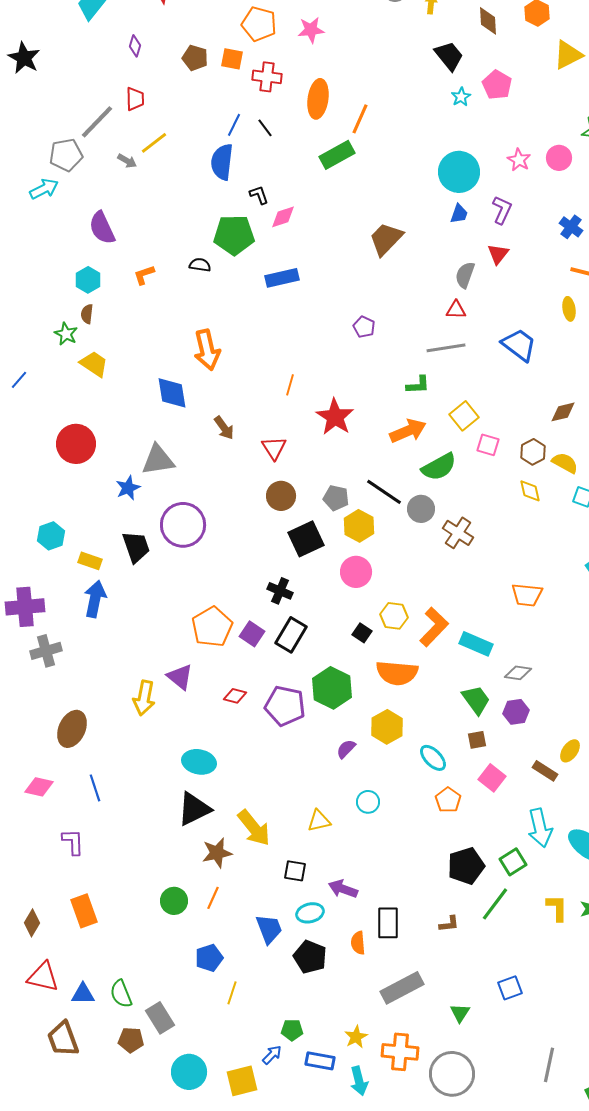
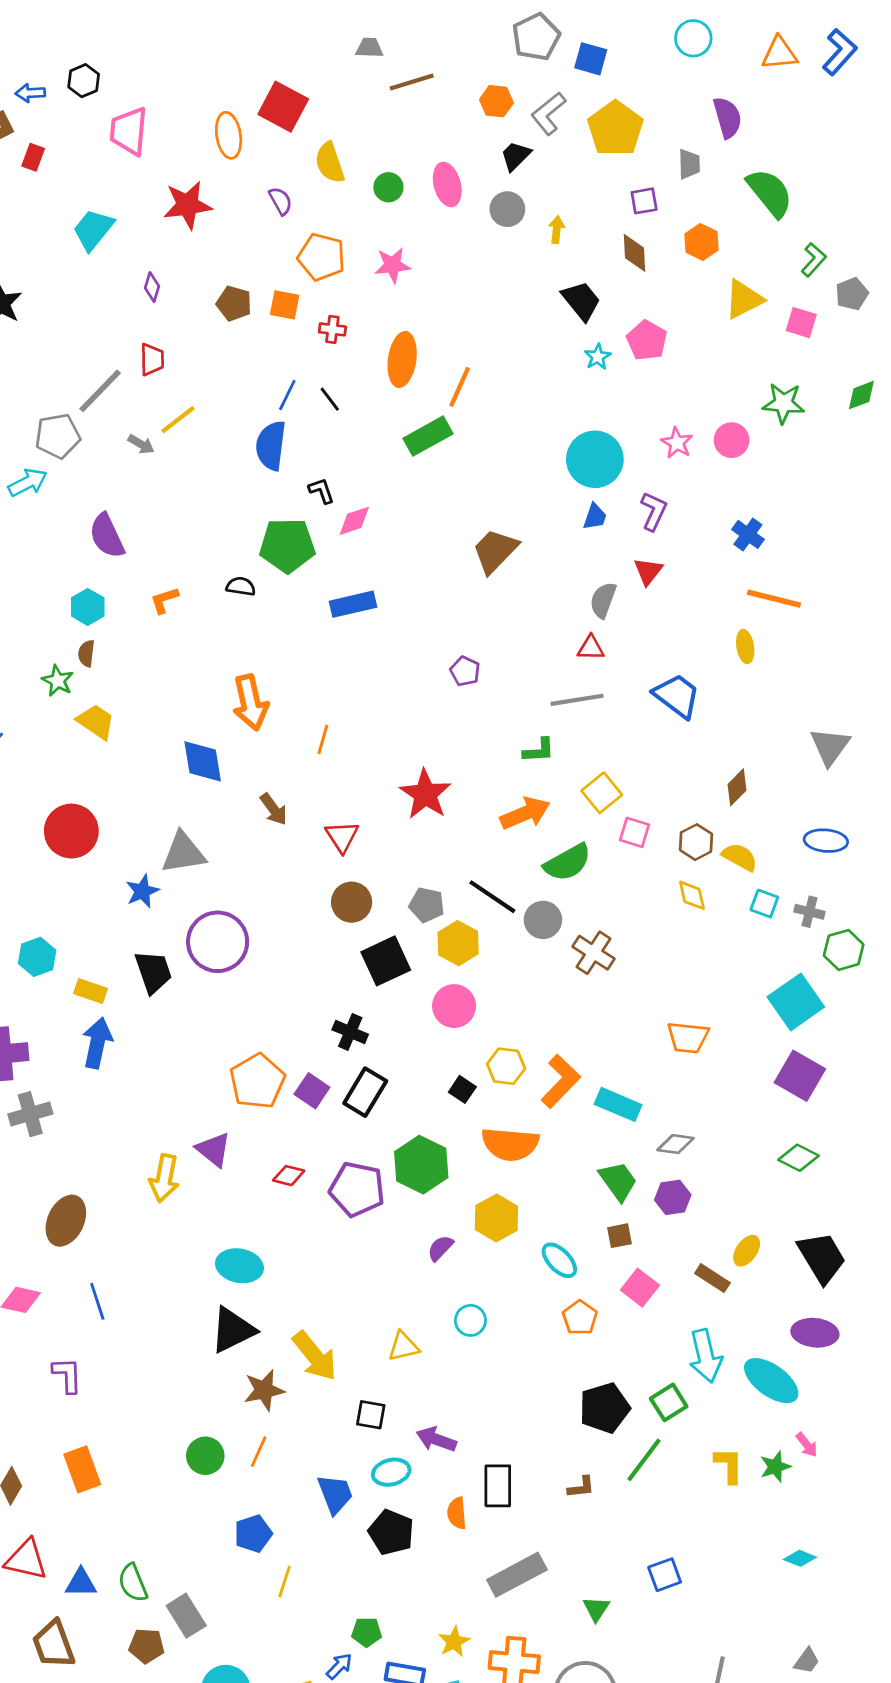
red cross: (267, 77) -> (332, 329), size x0.7
orange line: (290, 385) -> (323, 739), moved
brown diamond: (563, 412) -> (737, 787), turned -32

